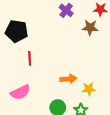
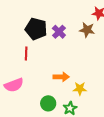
purple cross: (66, 10) -> (59, 32), moved
black pentagon: (17, 31) -> (36, 29), moved

